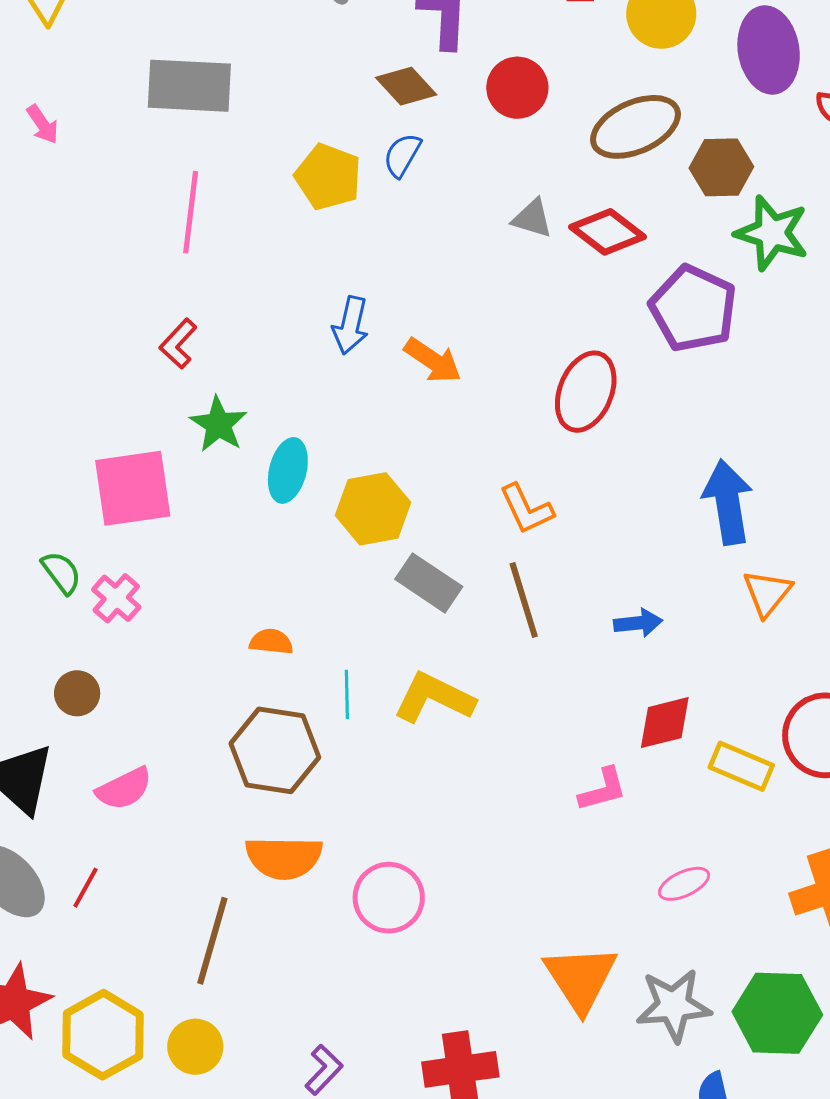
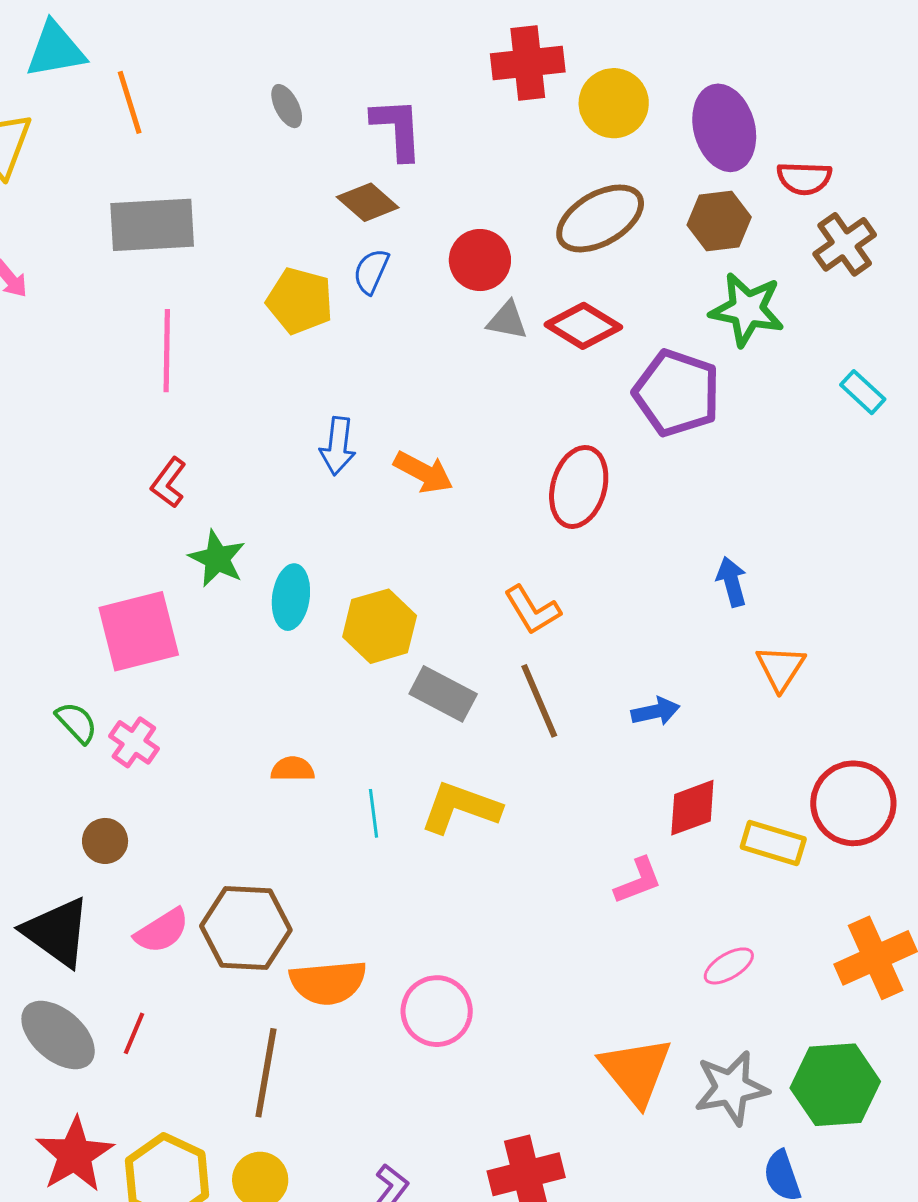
red circle: (517, 88) -> (480, 260), moved
brown hexagon: (721, 167) -> (719, 221), moved
blue arrow: (728, 502) -> (732, 582), size x0.6
brown hexagon: (275, 750) -> (246, 928), moved

